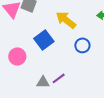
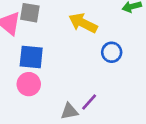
blue square: (44, 40) -> (31, 57), moved, turned -36

